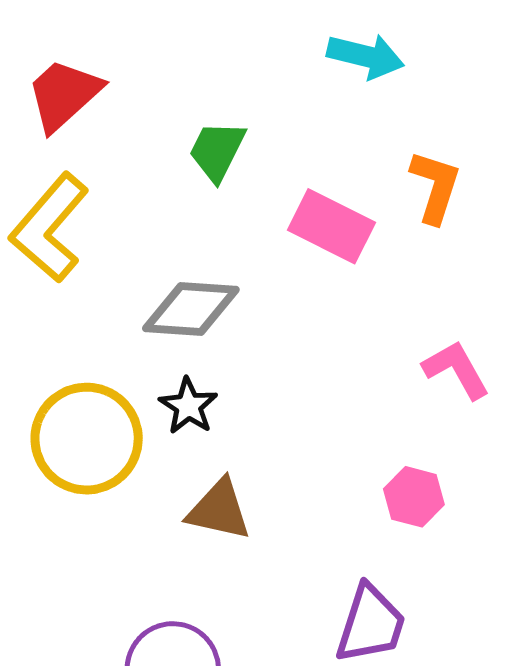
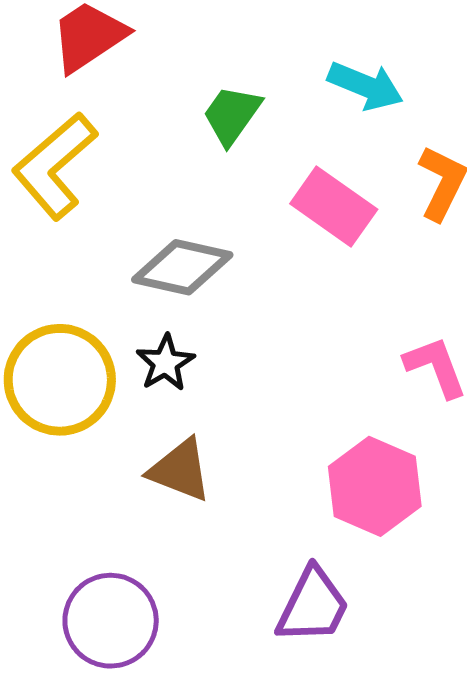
cyan arrow: (366, 56) -> (365, 86), moved
pink hexagon: (414, 497) -> (375, 486), size x1.6

